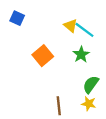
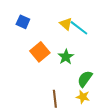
blue square: (17, 18) -> (23, 22), moved
green star: (81, 54) -> (66, 57), moved

